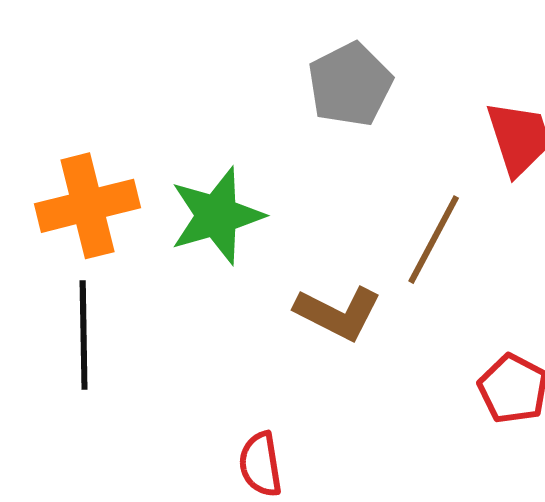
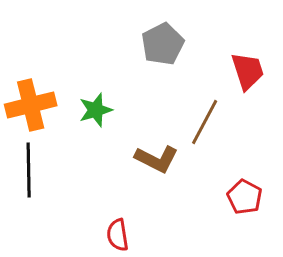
green star: (217, 216) -> (96, 110), size x0.7

